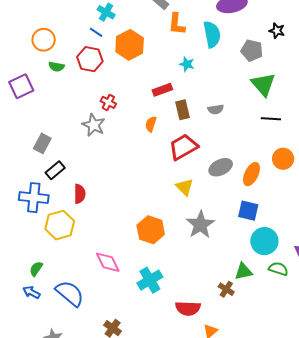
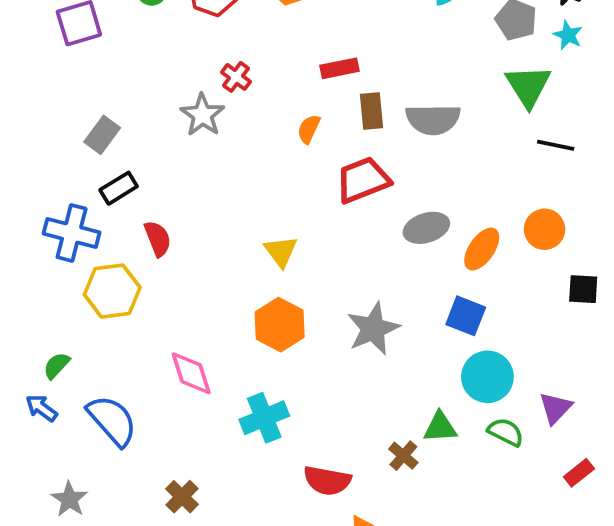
cyan star: (187, 64) -> (568, 35), moved
gray semicircle: (216, 109) -> (433, 119), size x1.8
black line: (271, 119) -> (556, 145), moved
yellow triangle: (184, 187) -> (281, 252), moved
red semicircle: (80, 194) -> (158, 239), turned -30

